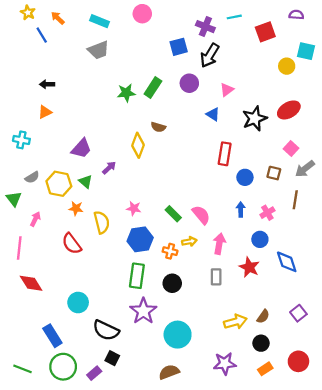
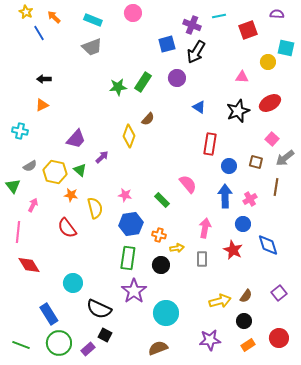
pink triangle: (227, 90) -> (242, 77), moved, turned 40
brown semicircle: (158, 127) -> (148, 119), turned -64
blue arrow: (241, 209) -> (225, 196), size x1.6
pink semicircle: (201, 215) -> (188, 184), moved
yellow arrow: (189, 242) -> (177, 248), moved

